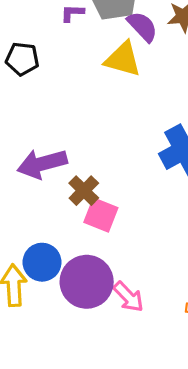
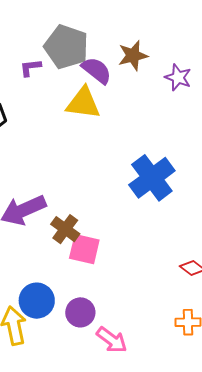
purple circle: (87, 282) -> (80, 312), size x0.6
pink arrow: (128, 297) -> (112, 340), moved

